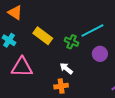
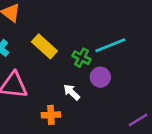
purple circle: (100, 54) -> (100, 77), moved
orange cross: (61, 86) -> (51, 115), moved

